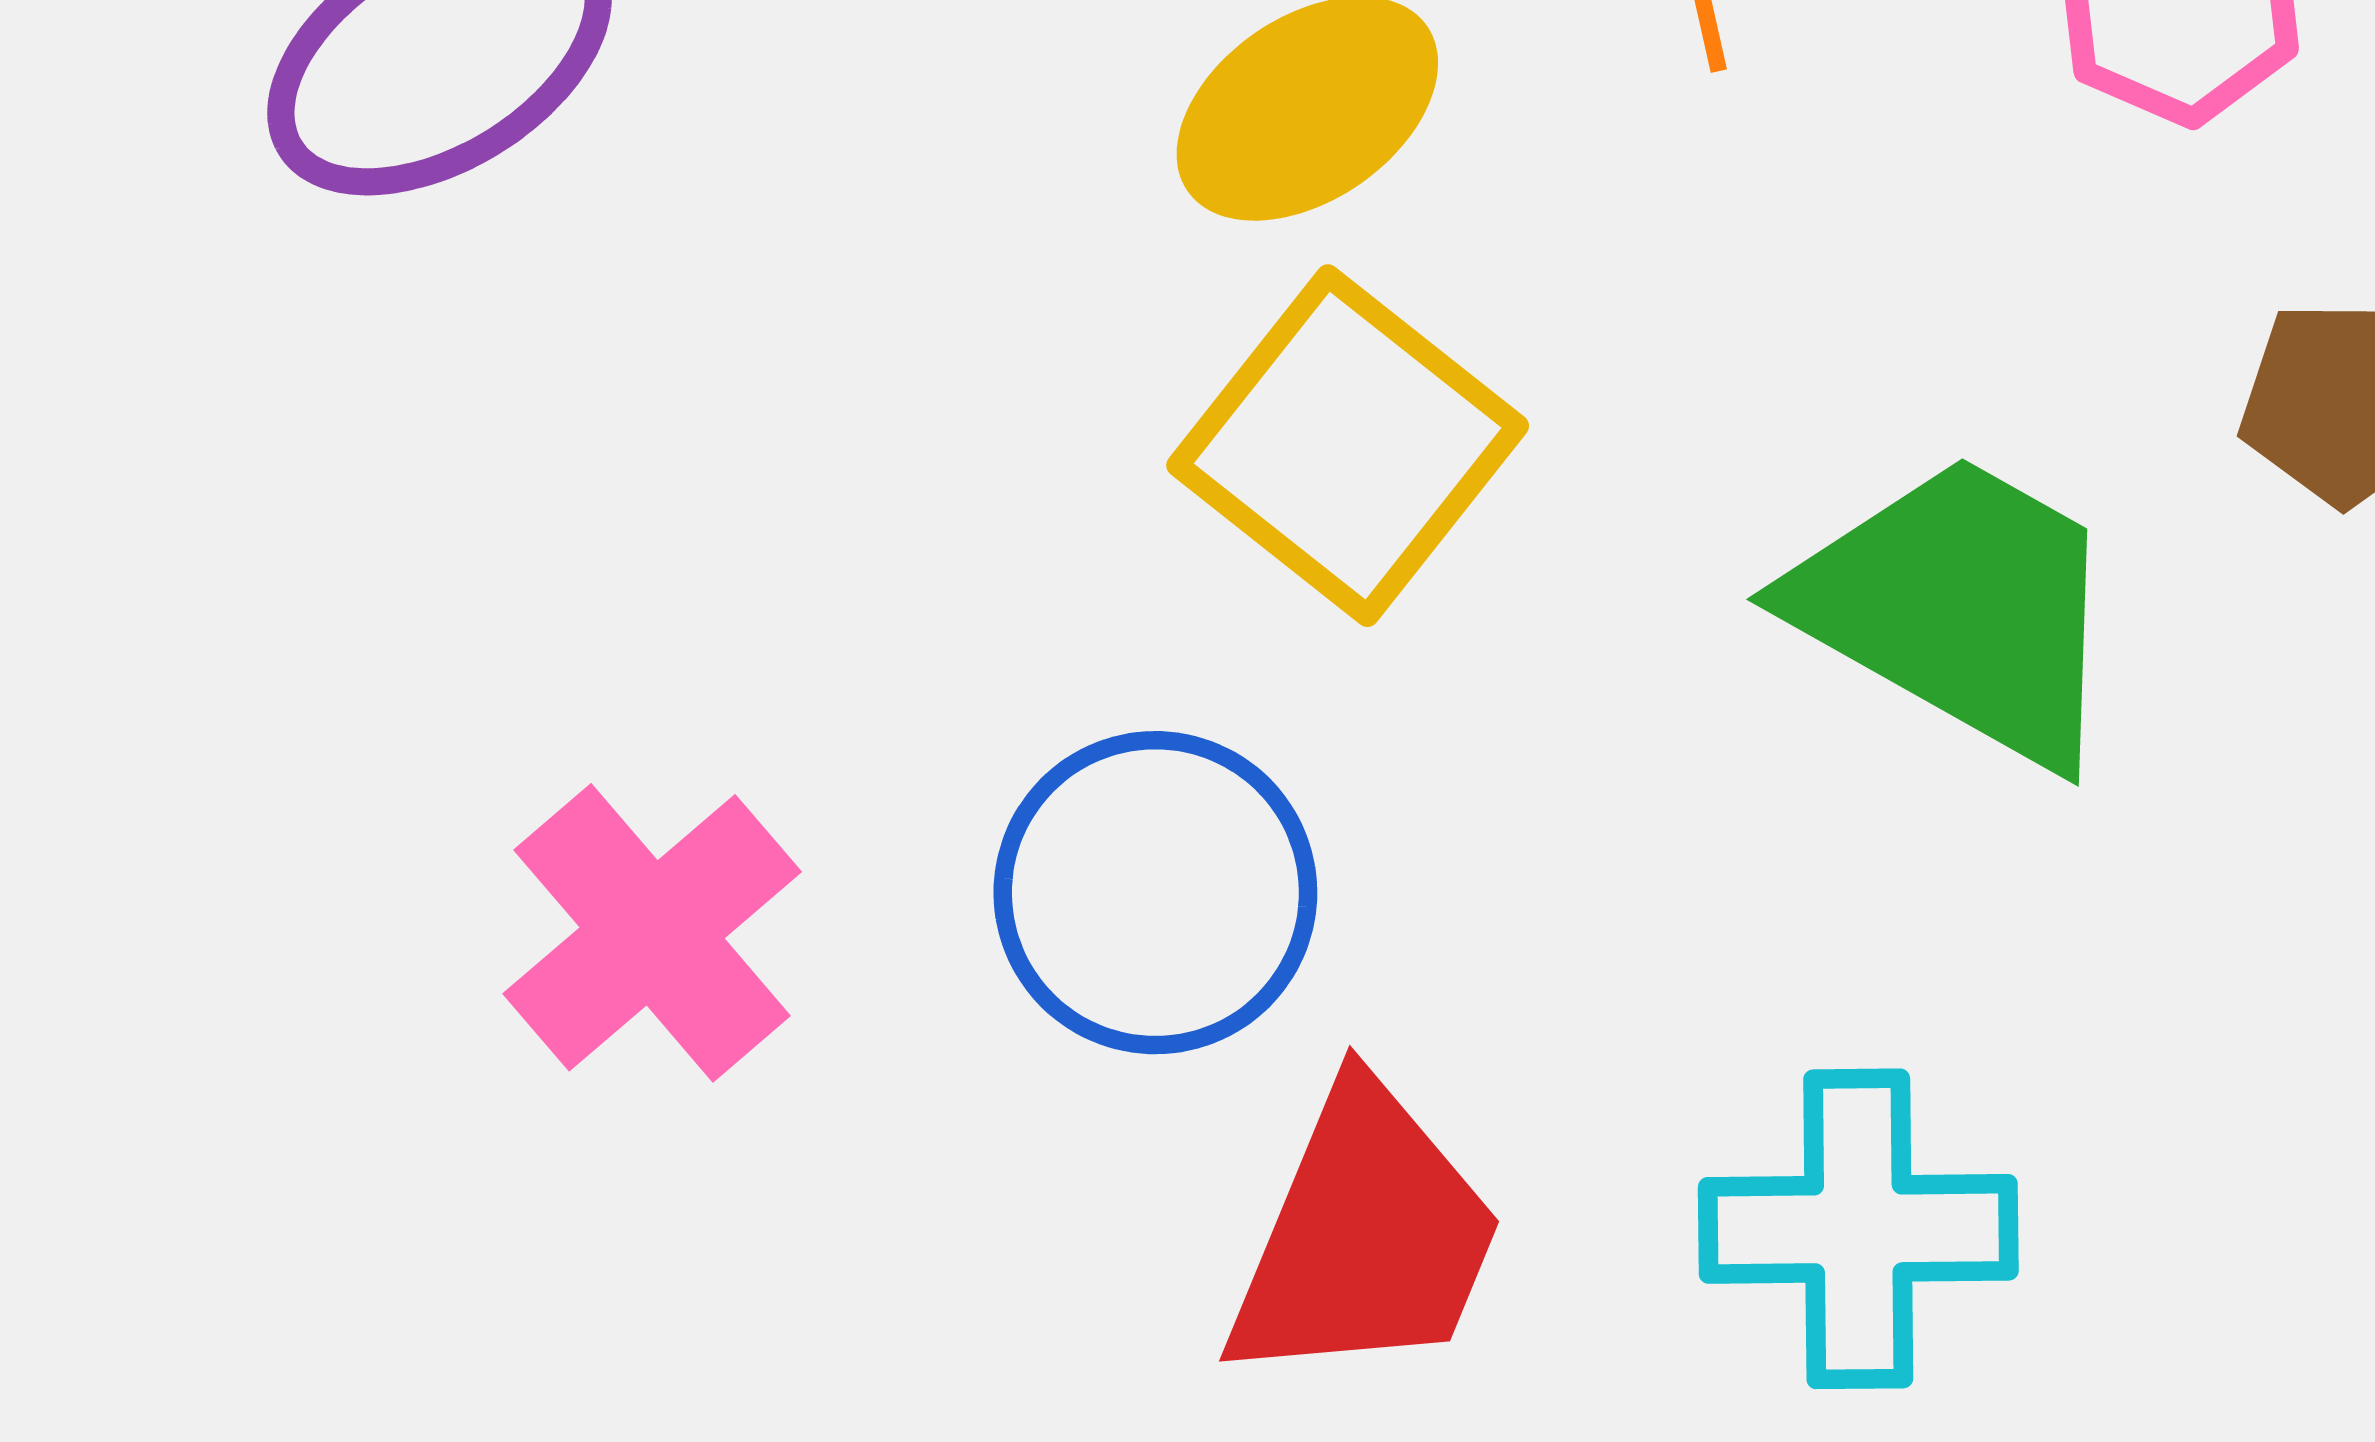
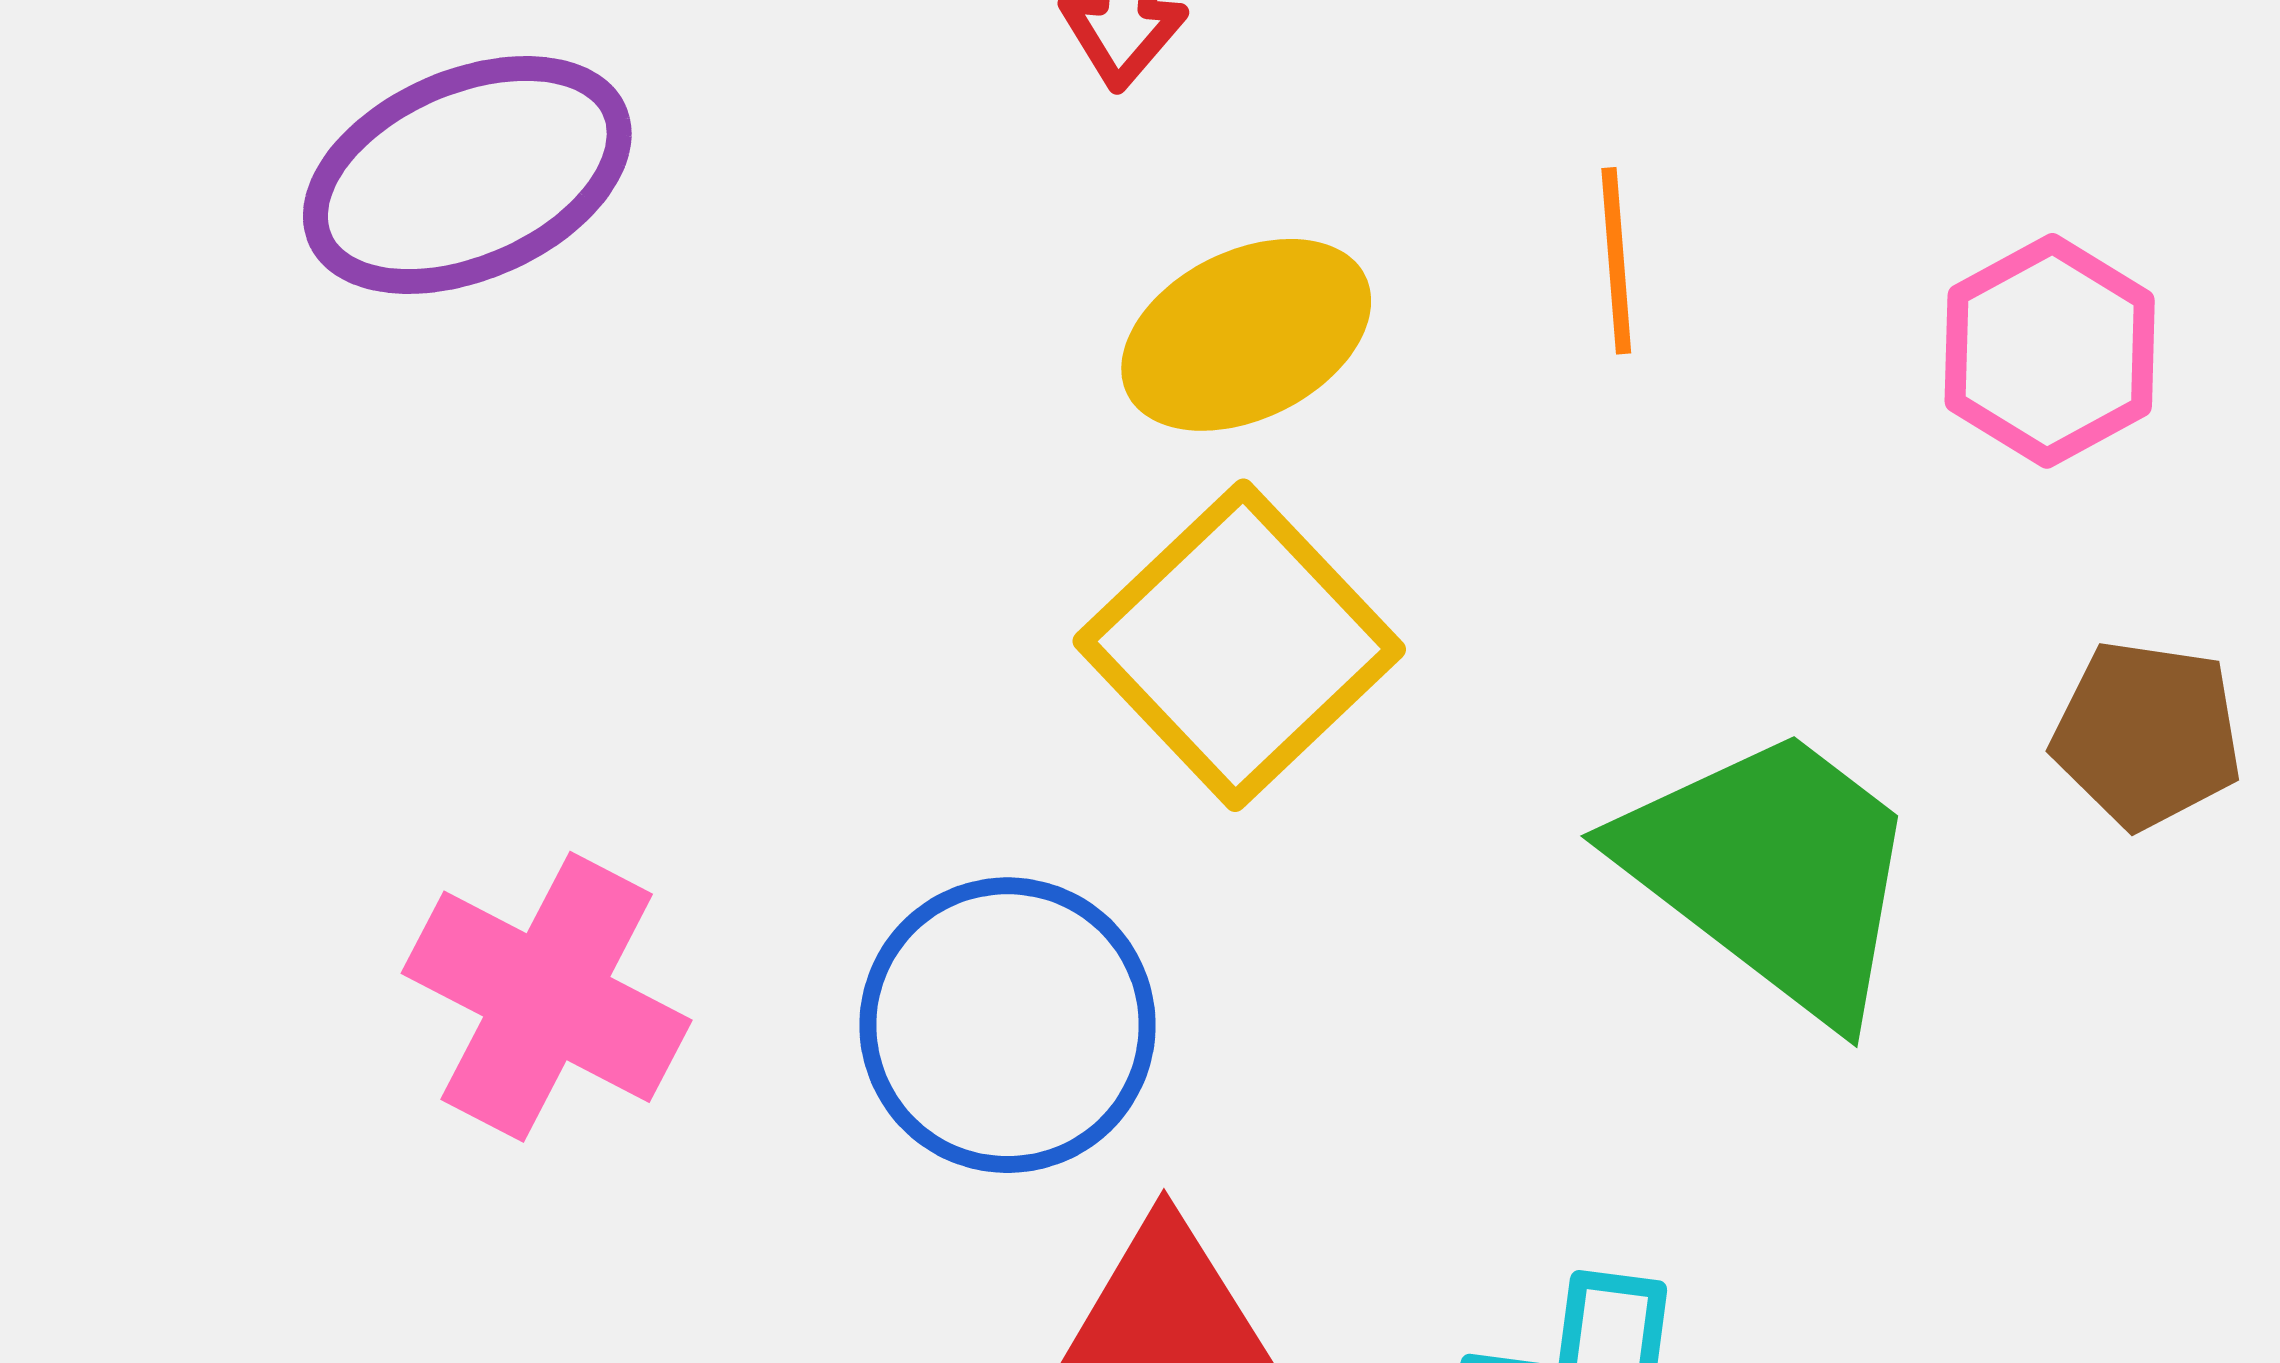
pink cross: (652, 933) -> (547, 997), turned -30

